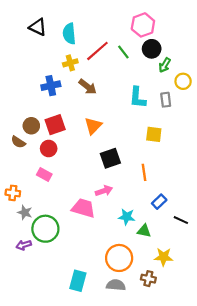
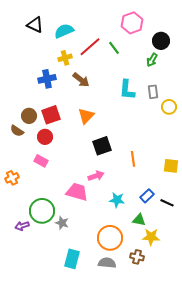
cyan semicircle: (69, 34) -> (64, 31), turned 72
black circle: (152, 49) -> (161, 41), moved
yellow circle: (183, 81) -> (169, 107), moved
yellow square: (154, 134) -> (171, 166), moved
orange cross: (13, 193) -> (12, 178), turned -32
blue rectangle: (159, 202) -> (147, 196), moved
gray star: (25, 212) -> (62, 223), moved
green triangle: (144, 231) -> (139, 220), moved

